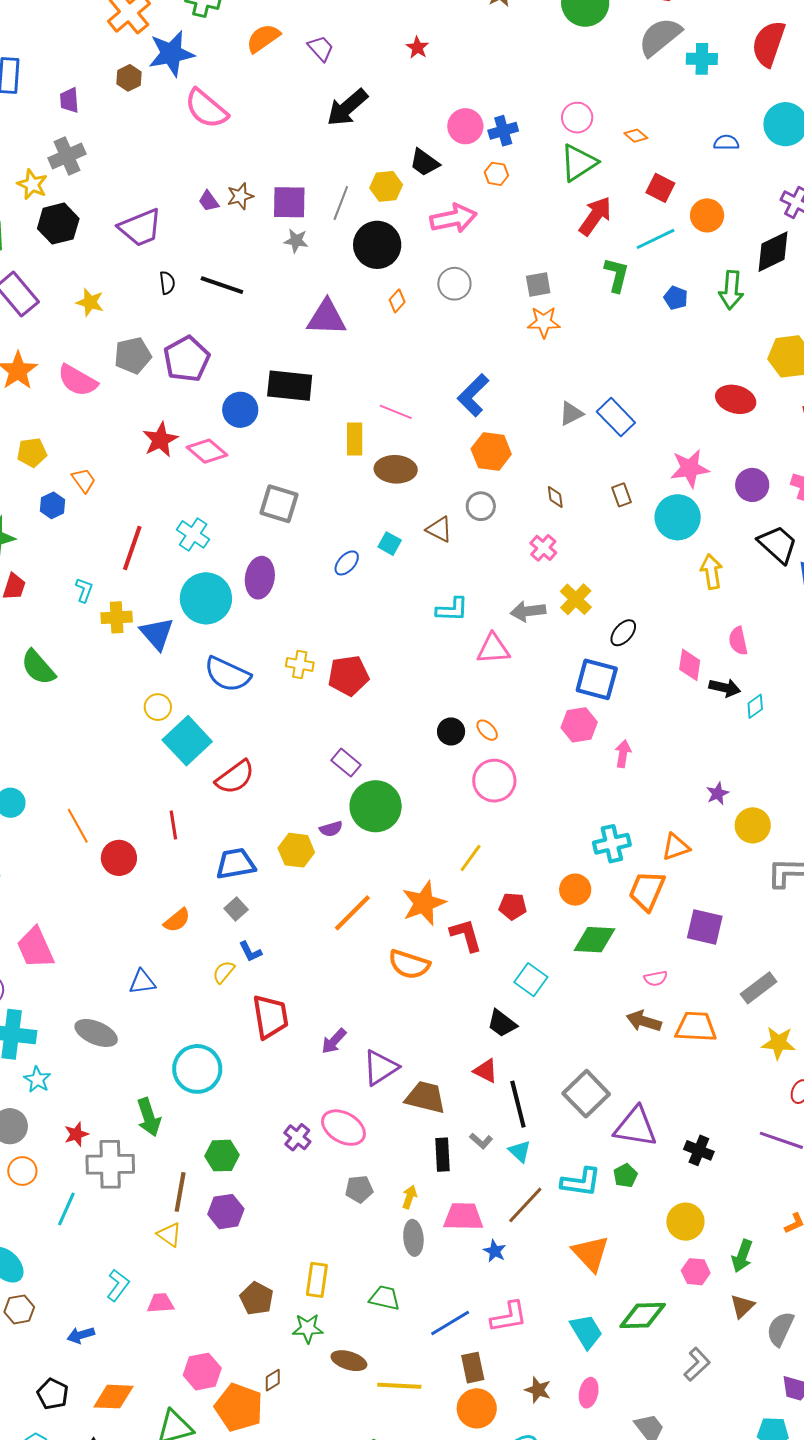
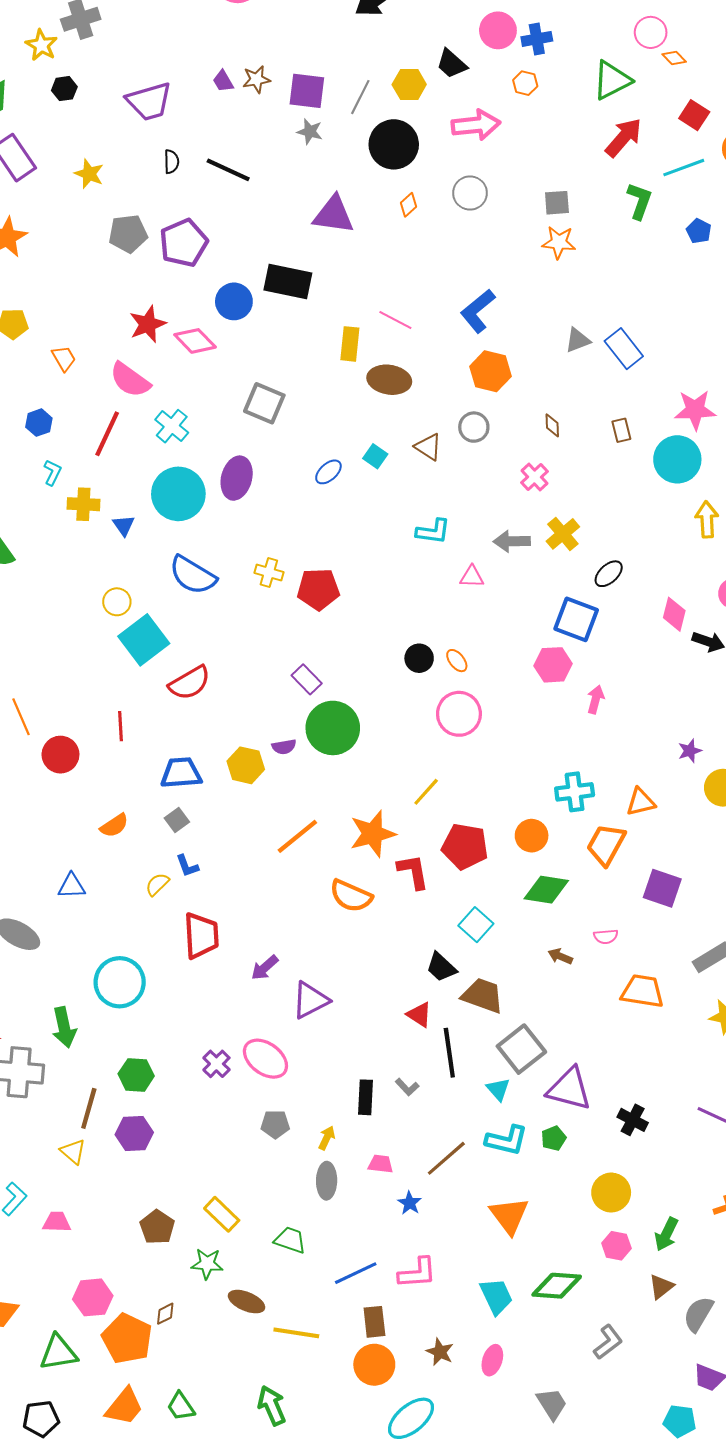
pink circle: (577, 118) -> (651, 32), moved
black hexagon: (58, 224) -> (64, 89), size x0.6
pink semicircle: (77, 380) -> (130, 380), moved
blue hexagon: (52, 505) -> (39, 423), moved
blue triangle: (157, 634) -> (124, 525), size x0.6
pink triangle: (493, 649) -> (472, 577), size x0.7
red pentagon: (513, 906) -> (465, 846), size x1.6
brown arrow: (644, 1021) -> (560, 956), moved, size x0.7
brown trapezoid: (425, 1097) -> (483, 996), moved
cyan triangle: (520, 1151) -> (498, 1089), moved
pink trapezoid: (463, 1217) -> (381, 1164), size x0.6
yellow rectangle: (317, 1280) -> (222, 1214), turned -60

